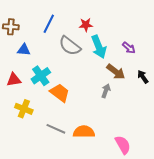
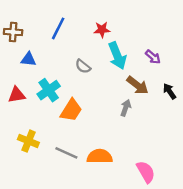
gray semicircle: (70, 46) -> (83, 66), moved, size x0.6
orange trapezoid: (60, 93) -> (71, 110), turned 85
yellow cross: (24, 109) -> (28, 141), moved

